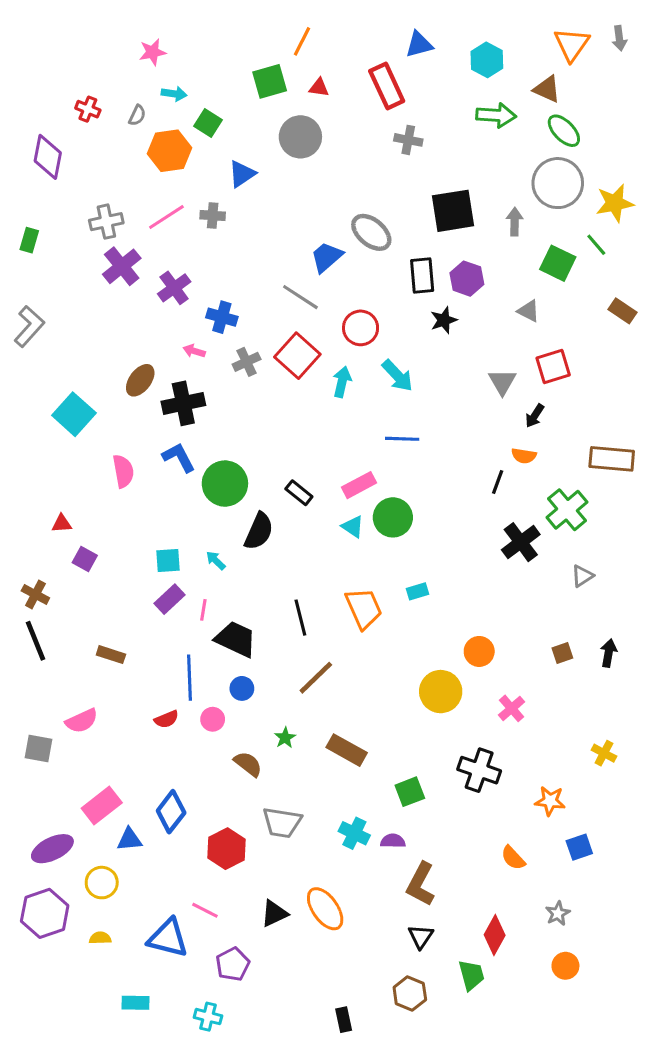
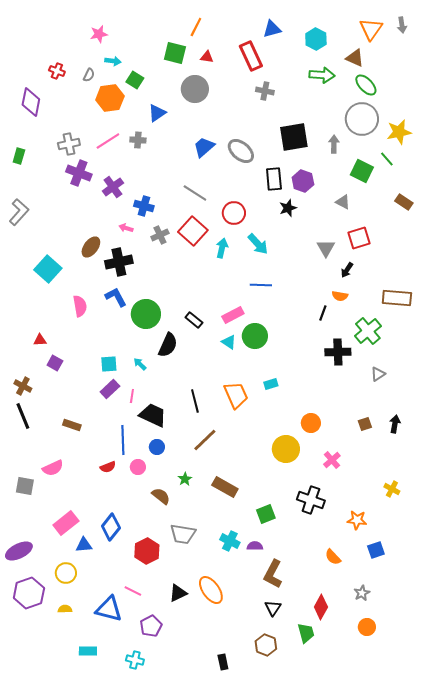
green square: (270, 81) -> (175, 53), turned 30
blue trapezoid: (327, 257) -> (204, 147), moved
purple cross: (122, 266) -> (79, 173), turned -30
black cross: (521, 542) -> (338, 352), turned 35
purple ellipse: (52, 849) -> (19, 551), moved

